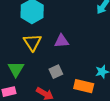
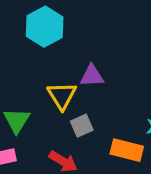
yellow triangle: (32, 42) -> (62, 96), moved

